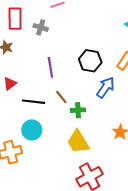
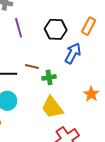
purple line: (50, 67) -> (19, 28), moved
brown line: (61, 97) -> (32, 67), turned -32

